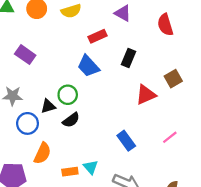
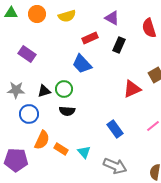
black rectangle: (129, 58) -> (119, 45), moved
black triangle: (48, 106) -> (44, 91), moved
black semicircle: (71, 120) -> (67, 111), turned 42
orange rectangle: (70, 172) -> (61, 149), moved, turned 40

